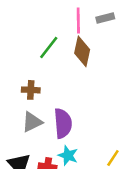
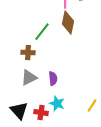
green line: (49, 48) -> (42, 32), moved
purple semicircle: (63, 123) -> (53, 79), size x0.6

